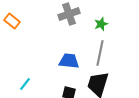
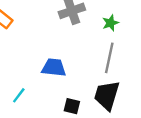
blue trapezoid: (69, 61) -> (54, 68), moved

